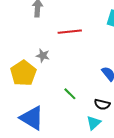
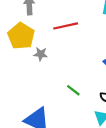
yellow pentagon: (23, 73) -> (21, 36), moved

